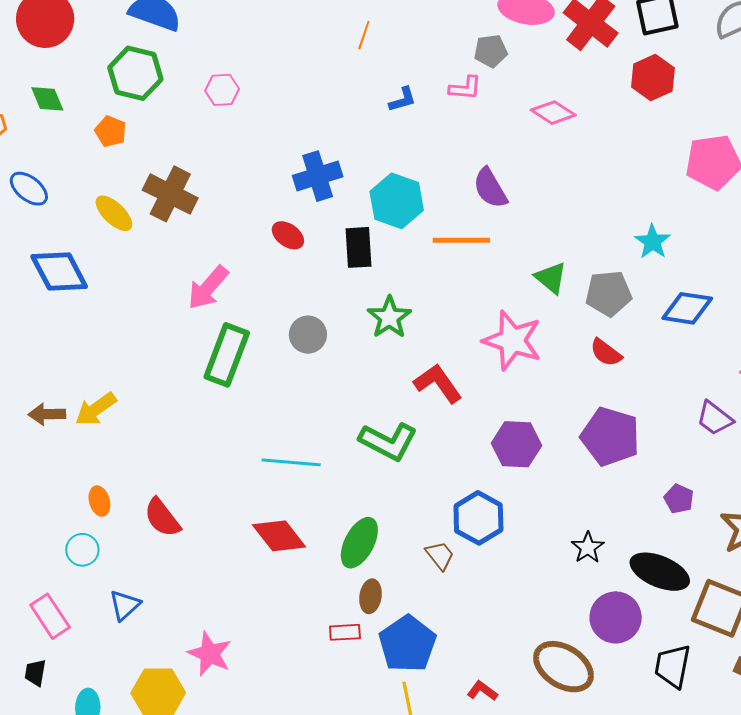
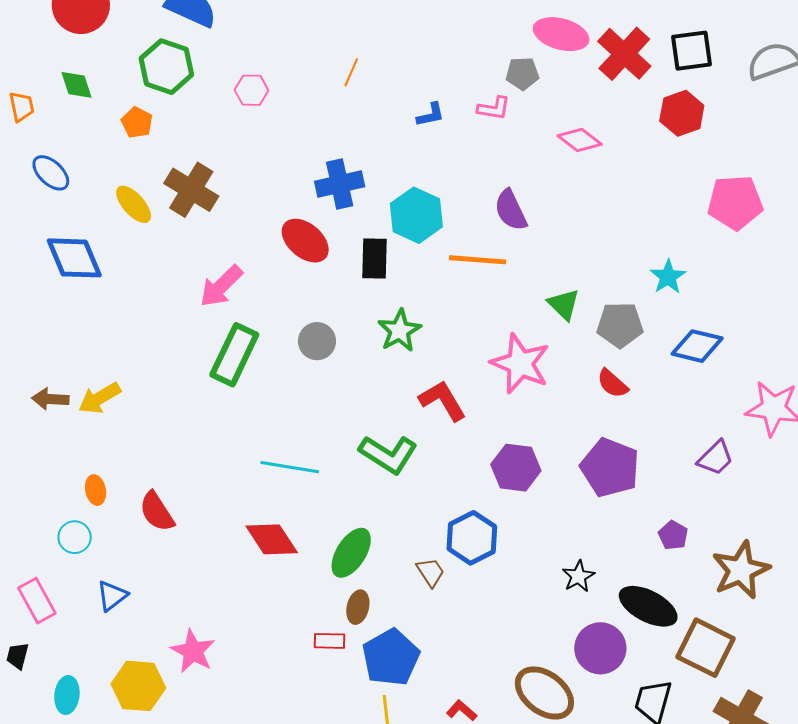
orange line: (364, 35) -> (351, 72), moved
red ellipse: (288, 235) -> (305, 241), size x1.5
purple trapezoid: (715, 418) -> (715, 458), turned -87

